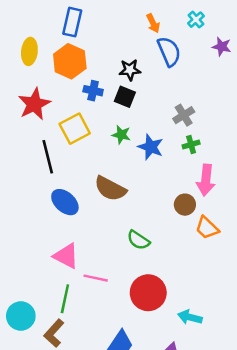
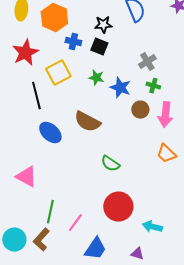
green cross: (191, 145) -> (153, 86), turned 32
brown circle: (185, 205) -> (140, 110), moved
pink triangle: (66, 256) -> (26, 177), moved
pink line: (96, 278) -> (75, 223), moved, turned -66
cyan circle: (21, 316) -> (14, 240), moved

